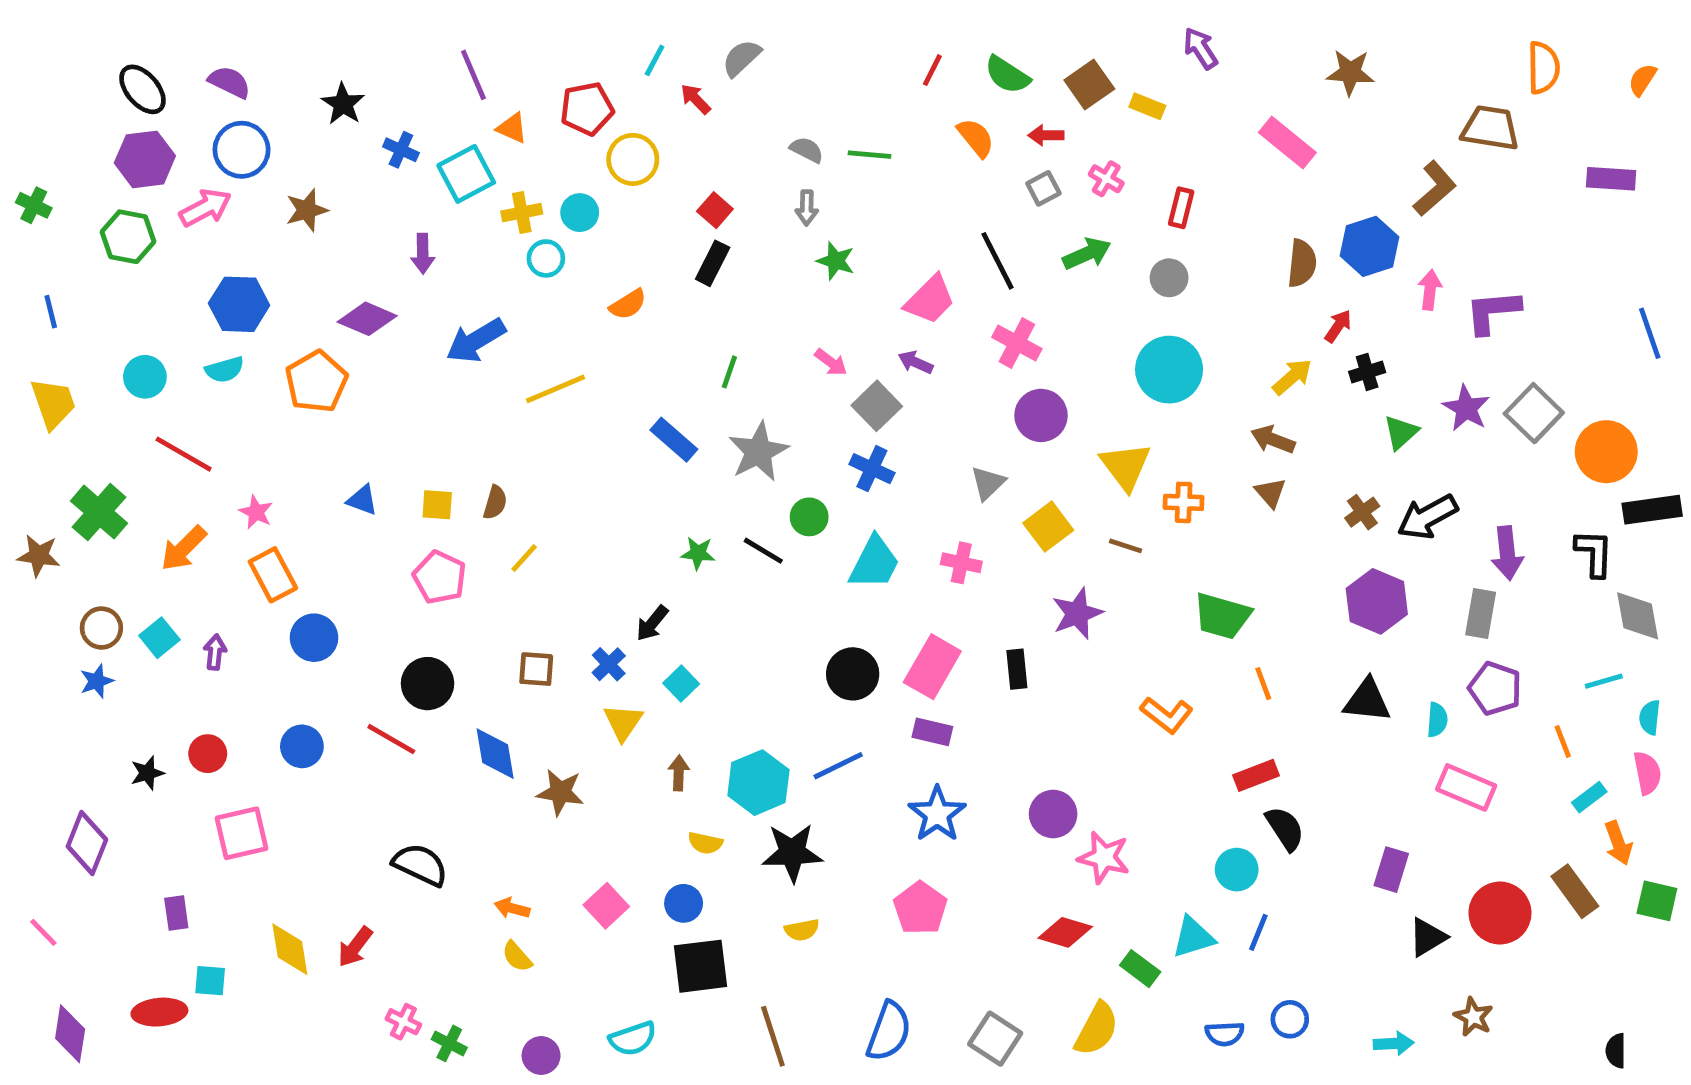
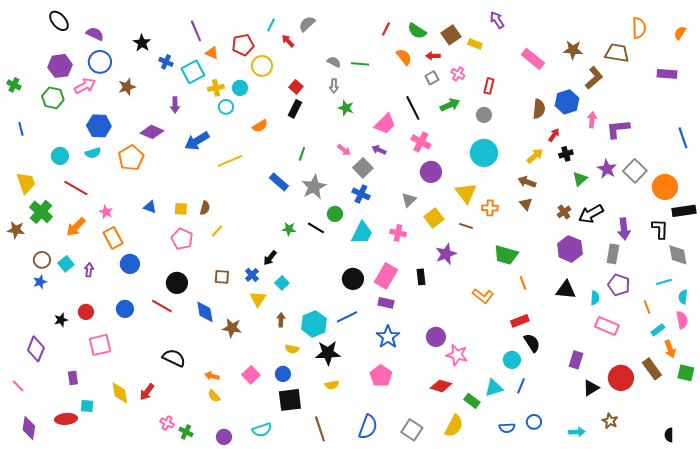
brown star: (1350, 72) -> (573, 50), moved
black ellipse: (142, 89) -> (59, 21), moved
yellow trapezoid: (53, 403) -> (26, 183), moved

